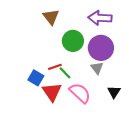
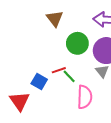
red triangle: (52, 92) -> (20, 101), moved
pink semicircle: (80, 93) -> (85, 97), turned 50

